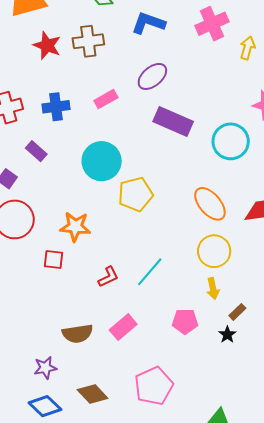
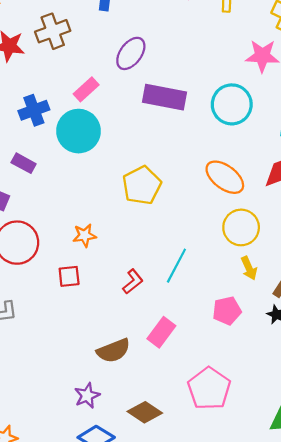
cyan circle: (102, 161) -> (79, 131), moved
orange star: (75, 227) -> (85, 235), size x0.7

